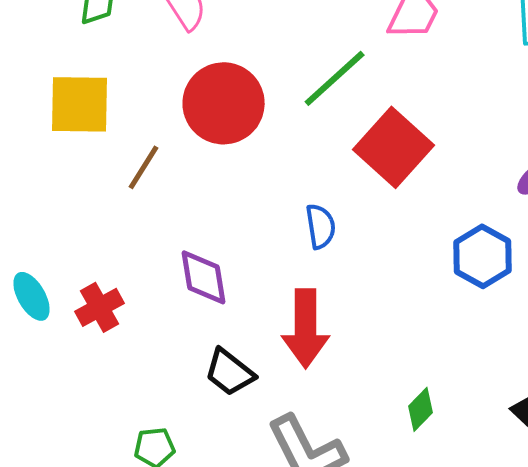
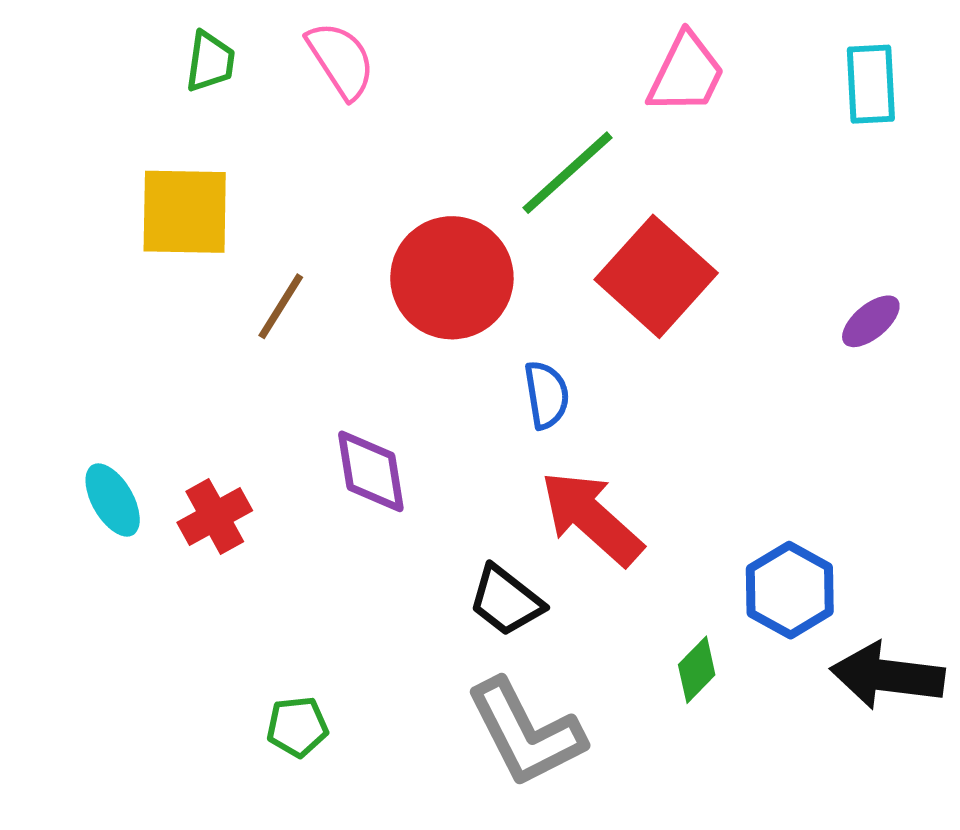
red circle: (224, 103) -> (452, 278), moved
blue hexagon: (483, 256) -> (790, 590), moved
red arrow: (306, 328) -> (592, 518), moved, turned 132
black trapezoid: (230, 372) -> (506, 601), moved

